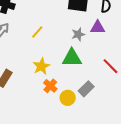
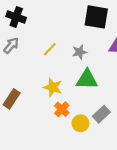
gray star: (78, 34) -> (80, 52), moved
yellow star: (41, 66) -> (53, 87), turned -30

